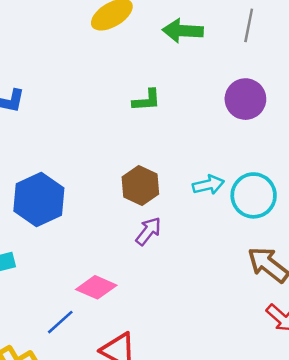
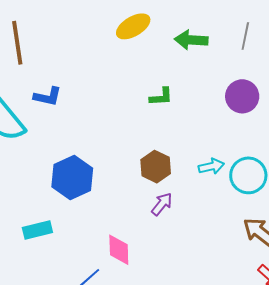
pink diamond: (96, 287) -> (119, 250), turned 64

